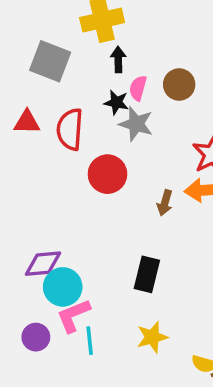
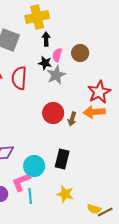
gray star: (136, 124) -> (56, 75), turned 30
red circle: (107, 174) -> (53, 113), moved
cyan circle: (63, 287) -> (34, 166), moved
yellow star: (152, 337) -> (65, 194), turned 30

